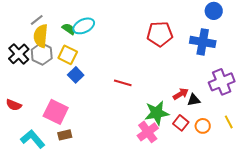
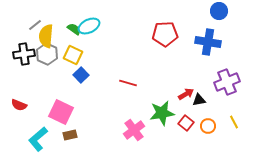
gray line: (37, 20) -> (35, 25), moved
black cross: (19, 54) -> (24, 54), turned 35
pink cross: (148, 132) -> (134, 130), moved
cyan L-shape: (33, 139) -> (38, 139), turned -90

